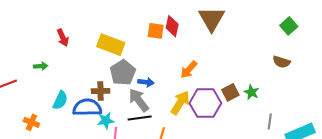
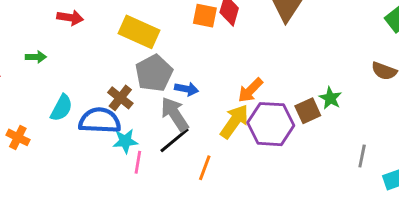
red arrow: (63, 38) -> (70, 18), turned -60
orange arrow: (189, 70) -> (250, 90), moved
brown cross: (101, 91) -> (120, 98), turned 36
green star: (251, 92) -> (330, 98), moved
black line: (140, 118) -> (174, 140), turned -35

